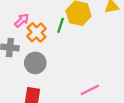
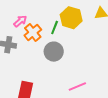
gray circle: (35, 63) -> (54, 52), moved

